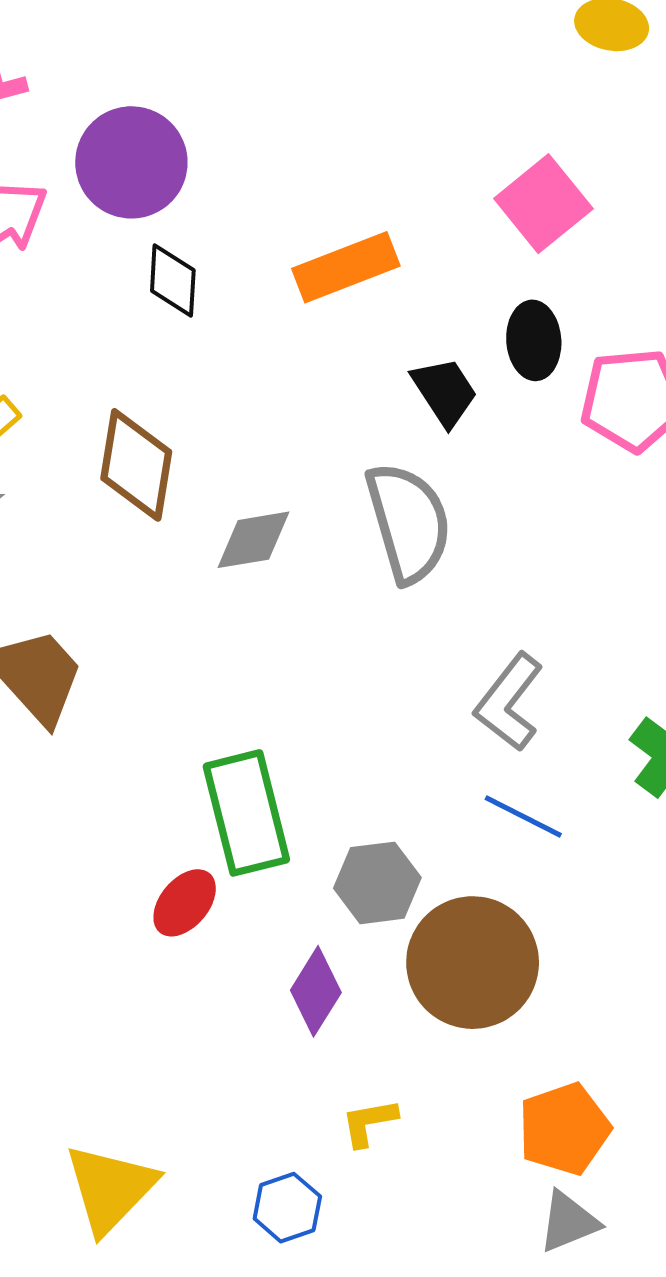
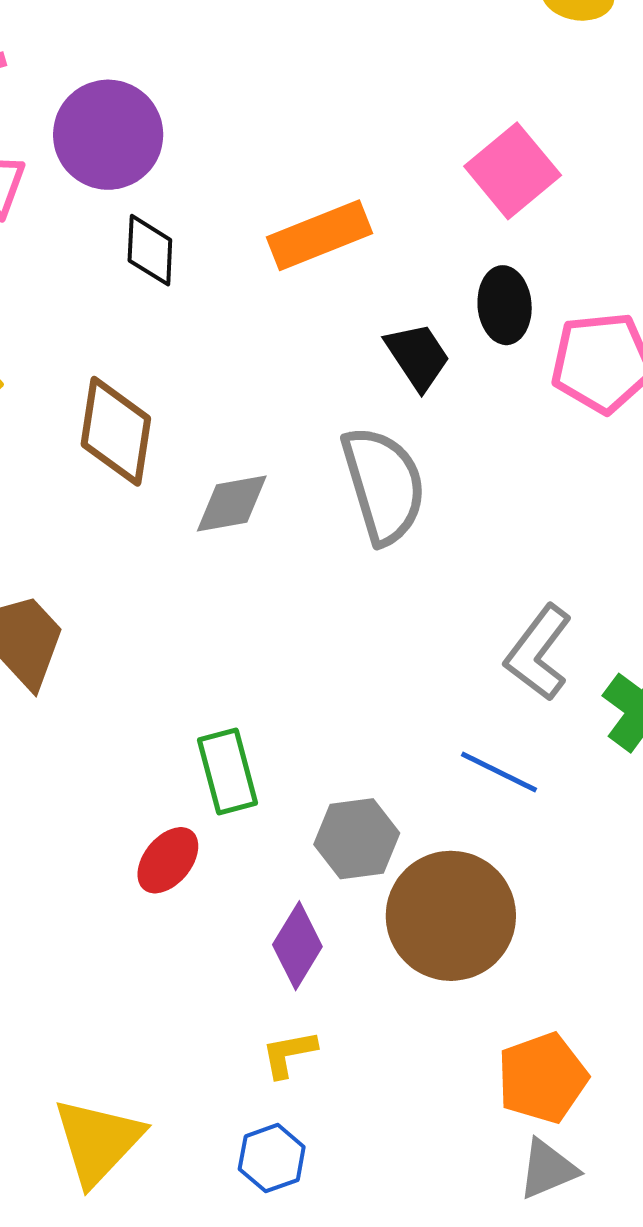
gray L-shape: (509, 702) -> (538, 653), moved
green rectangle: (246, 813) -> (228, 771), size x0.7
yellow L-shape: (369, 1122) -> (289, 1054), moved

